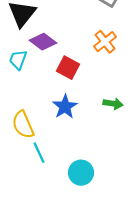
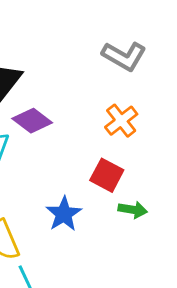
red square: (68, 68) -> (107, 175), moved

